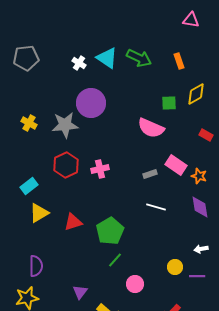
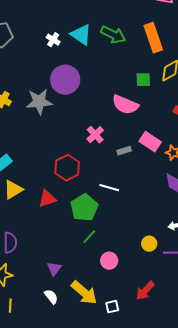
orange rectangle: (179, 61) -> (153, 38), size x1.8
red hexagon: (66, 165) -> (67, 168), moved
pink cross: (100, 169) -> (95, 135), moved, turned -30
white line: (156, 207) -> (109, 188), moved

